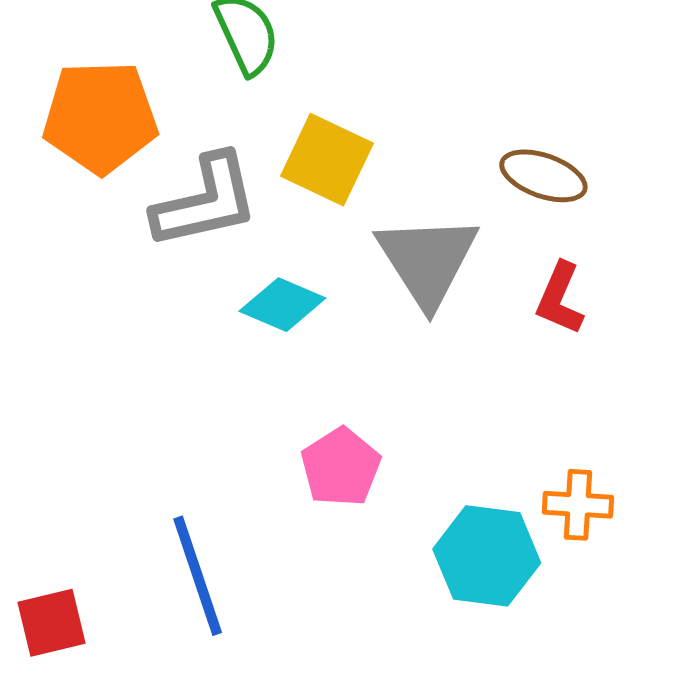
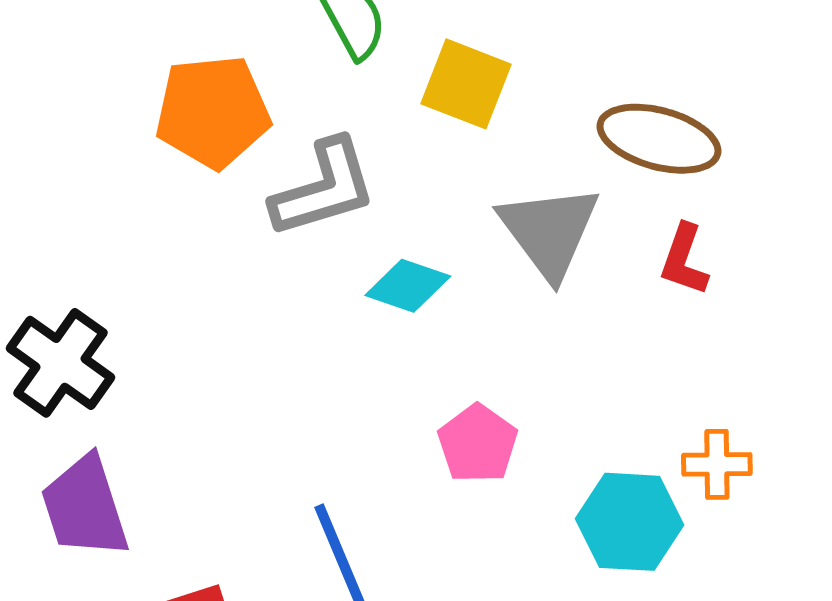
yellow square: (327, 160) -> (466, 84), moved
brown ellipse: (543, 176) -> (659, 139), size x1.4

